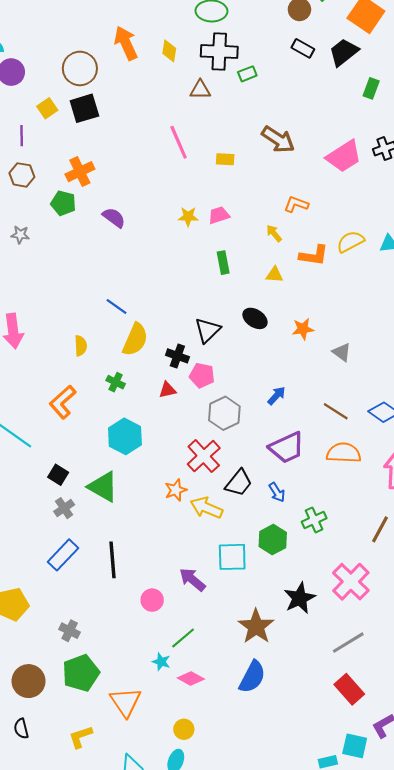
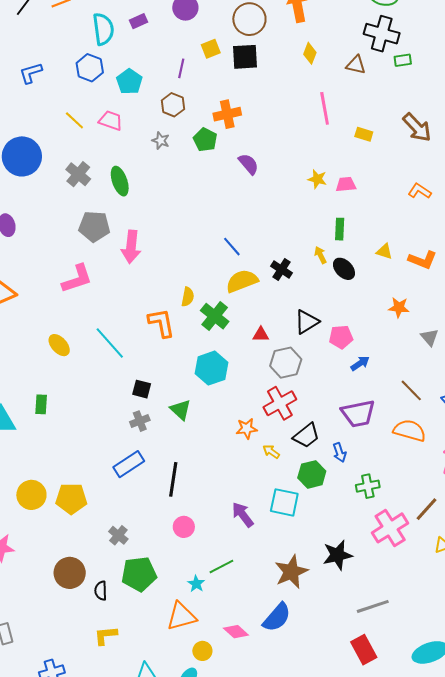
yellow diamond: (169, 51) -> (310, 53), moved
yellow arrow: (274, 233) -> (320, 255), moved
gray star: (20, 235) -> (161, 141), moved
orange L-shape: (314, 255) -> (423, 260), moved
black ellipse: (255, 318) -> (344, 269), moved
black triangle: (207, 330) -> (307, 322), moved
yellow semicircle: (135, 340) -> (242, 281), turned -148
yellow semicircle: (81, 346) -> (188, 297), moved
black cross: (177, 356) -> (281, 270), moved
pink pentagon: (202, 375) -> (341, 337), moved, turned -30
green cross: (116, 382) -> (215, 316), size x1.6
orange L-shape: (63, 402) -> (161, 323), turned 108
gray hexagon: (224, 413) -> (286, 363), moved
black square: (58, 475) -> (142, 389), turned -30
green triangle: (103, 487) -> (180, 410), size x0.7
yellow arrow: (206, 508) -> (271, 452), size x0.6
green hexagon: (273, 540) -> (312, 474), moved
pink cross: (351, 582) -> (390, 528), moved
pink circle: (152, 600) -> (184, 527), moved
green pentagon: (81, 673) -> (139, 574), moved
pink diamond: (191, 679) -> (236, 632), moved
orange triangle: (125, 702) -> (181, 616), moved, turned 36
black semicircle: (21, 729) -> (101, 591), moved

